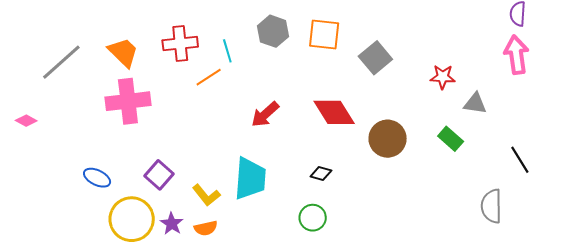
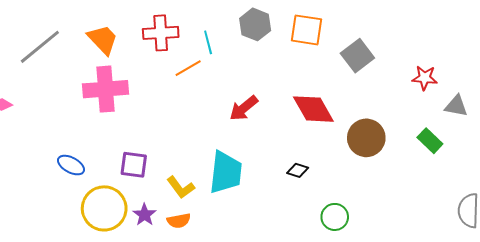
purple square: (159, 175) -> (134, 165), turned -36
green circle: (313, 218) -> (335, 217), moved

